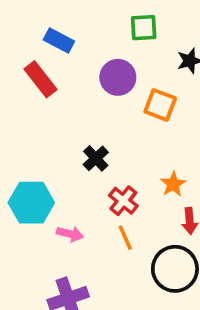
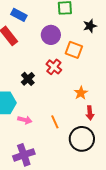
black cross: (96, 158) -> (28, 79), moved
red cross: (123, 201) -> (54, 67), moved

